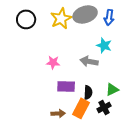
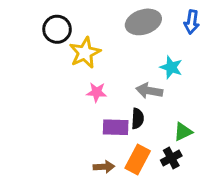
blue arrow: (109, 17) -> (192, 22), moved
yellow star: (61, 18) -> (85, 53), moved
black semicircle: (88, 92) -> (138, 119), moved

